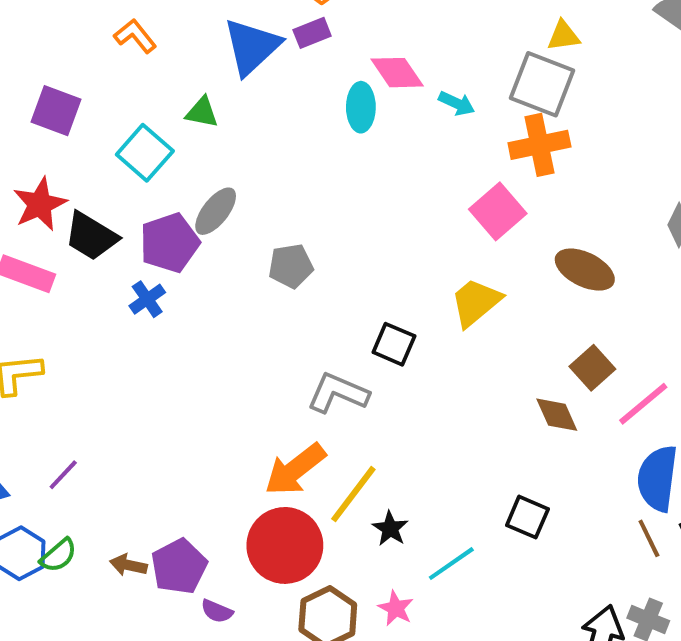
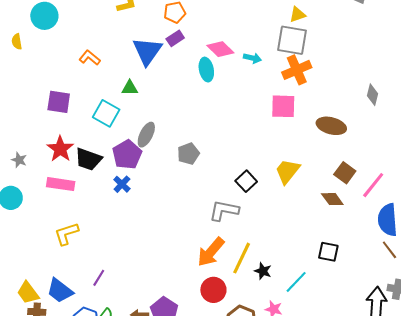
pink square: (498, 211) -> (283, 106), turned -36
yellow trapezoid: (476, 302) -> (287, 171), moved
black square: (394, 344) -> (246, 181), turned 35
red circle: (285, 545) -> (213, 290), size x0.7

